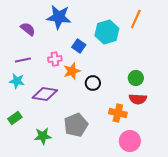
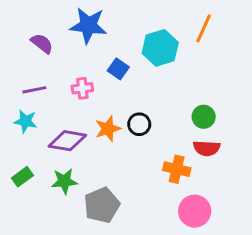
orange star: (72, 71) -> (108, 129), moved
gray pentagon: (76, 125) -> (102, 205), moved
green star: (43, 136) -> (64, 181), moved

